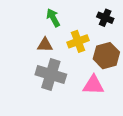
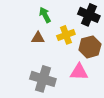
black cross: (105, 18) -> (89, 15), size x1.5
gray cross: (51, 74) -> (43, 79), moved

